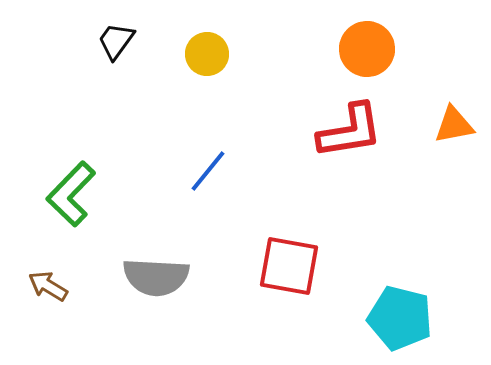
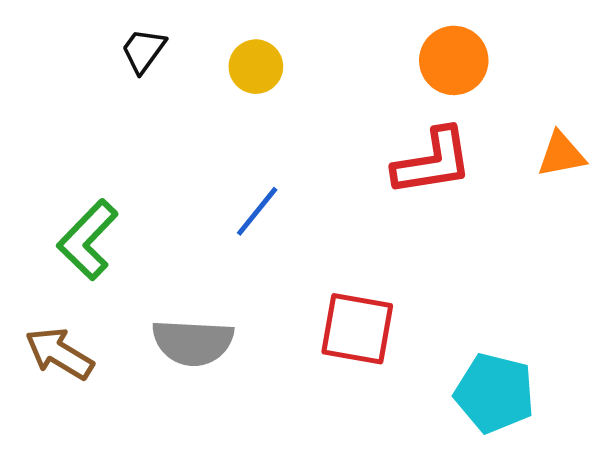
brown arrow: (48, 286) -> (59, 353), size x1.4

